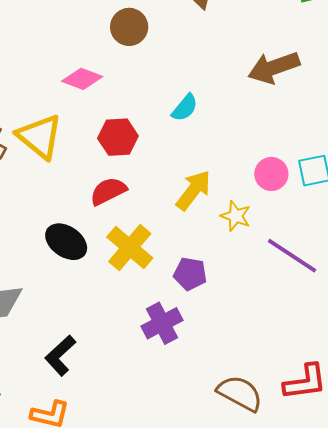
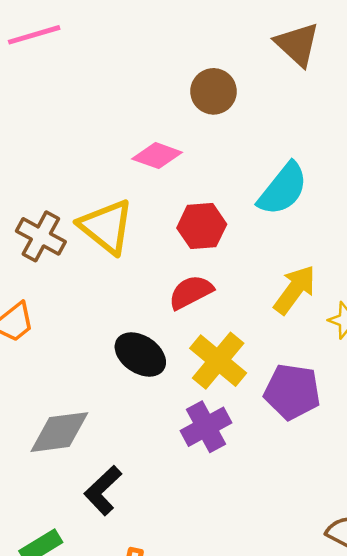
cyan semicircle: (185, 108) -> (283, 189), size x1.6
purple pentagon: (190, 274) -> (292, 392), size x1.4
purple cross: (162, 323) -> (206, 427), moved
black L-shape: (60, 356) -> (103, 490), moved

